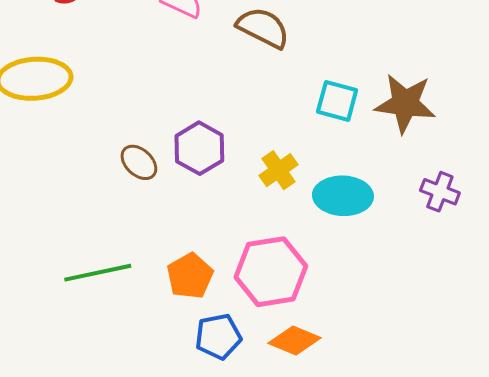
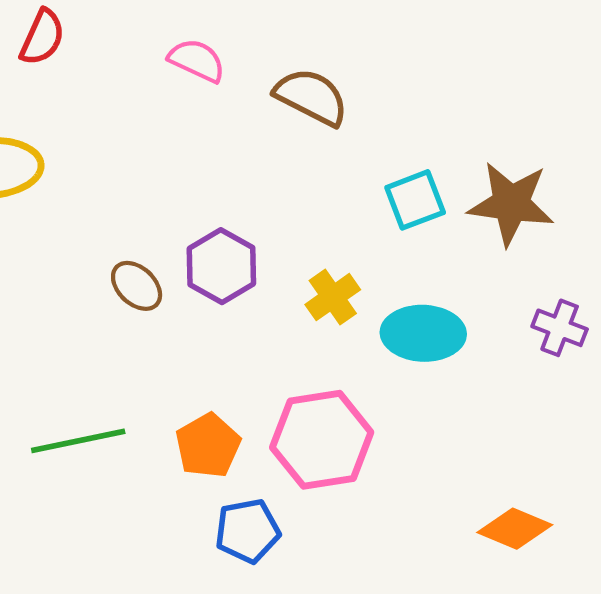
cyan square: (337, 101) -> (415, 200), turned -36
orange diamond: (294, 341) -> (515, 529), moved

